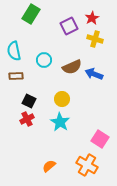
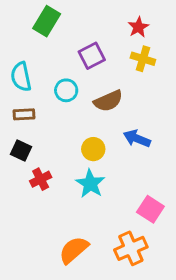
purple square: (69, 26) -> (92, 56), moved
blue arrow: (94, 74) -> (137, 138), moved
black square: (29, 101) -> (21, 151), moved
orange cross: (87, 165) -> (131, 248), turned 35
orange semicircle: (49, 166) -> (74, 250), size x1.5

